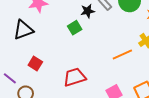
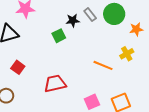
orange line: (122, 54) -> (103, 65), turned 42

